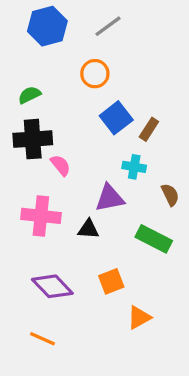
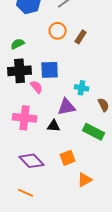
blue square: (116, 118) -> (50, 70), moved, turned 36
brown rectangle: (149, 129) -> (81, 37), moved

